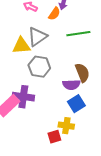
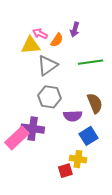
orange semicircle: (54, 14) -> (57, 40), moved
yellow triangle: (21, 46) -> (31, 45), moved
purple semicircle: (71, 85) -> (73, 116), moved

